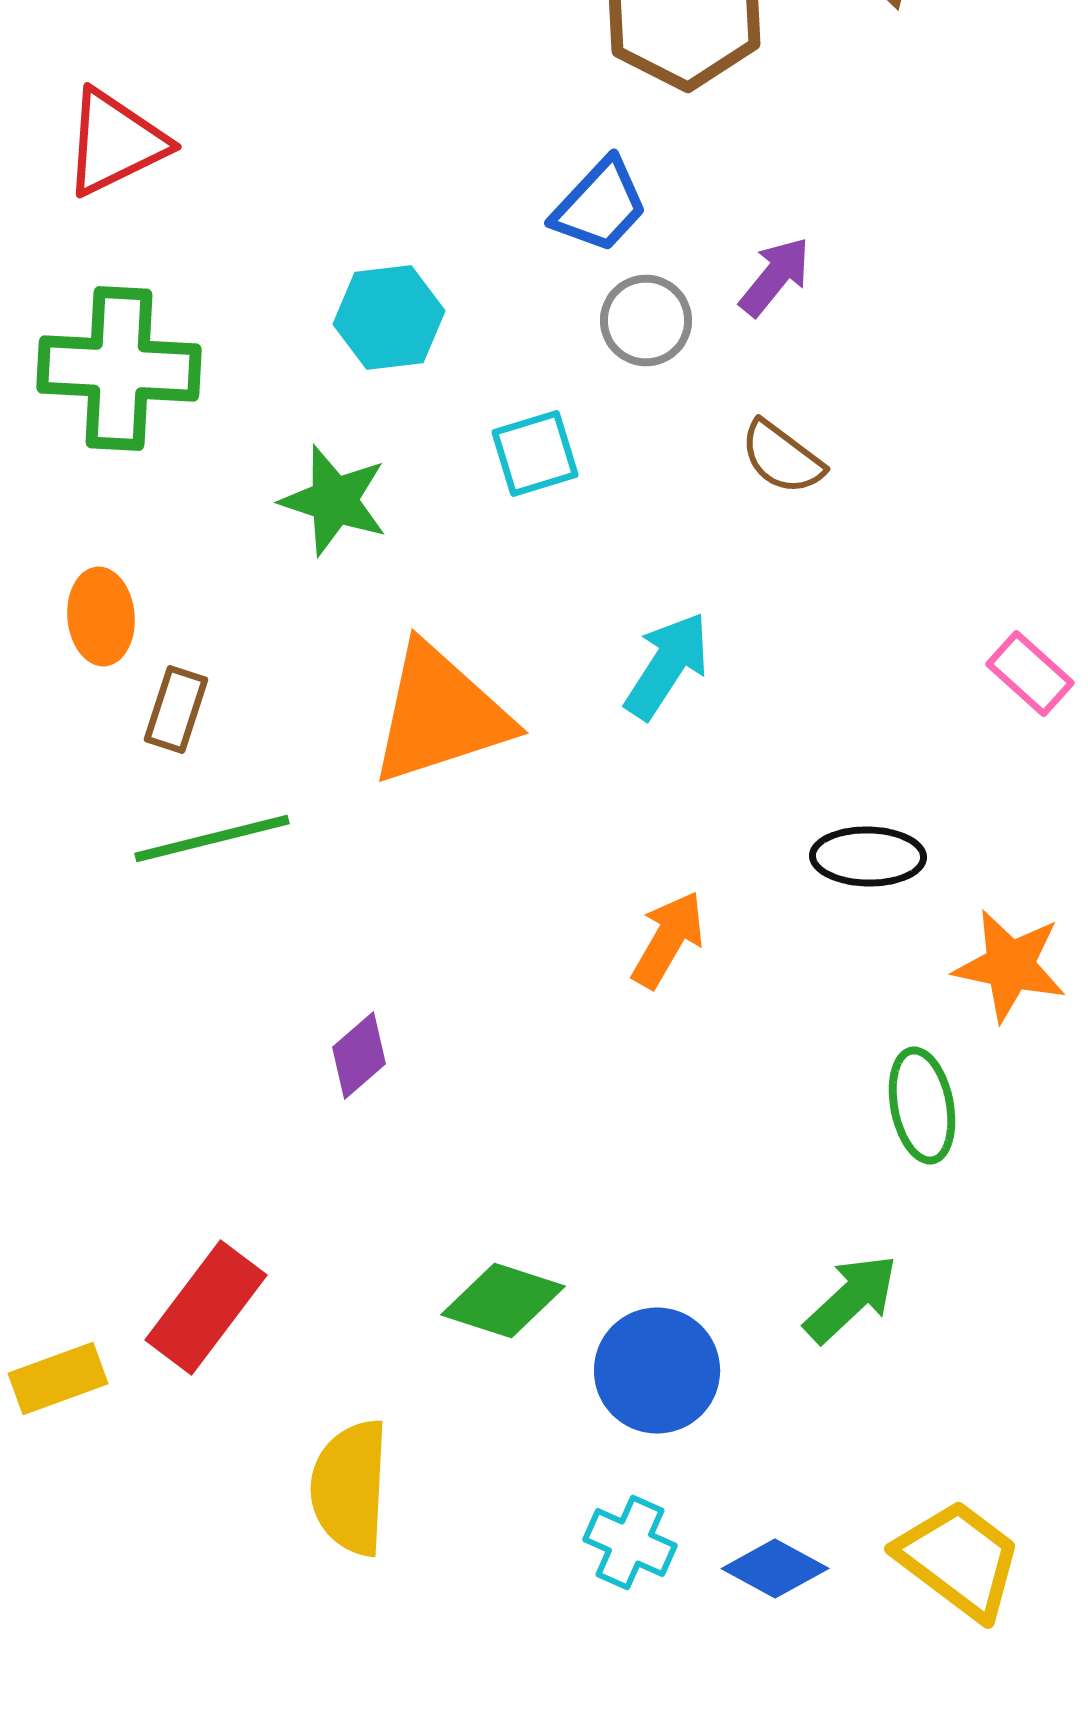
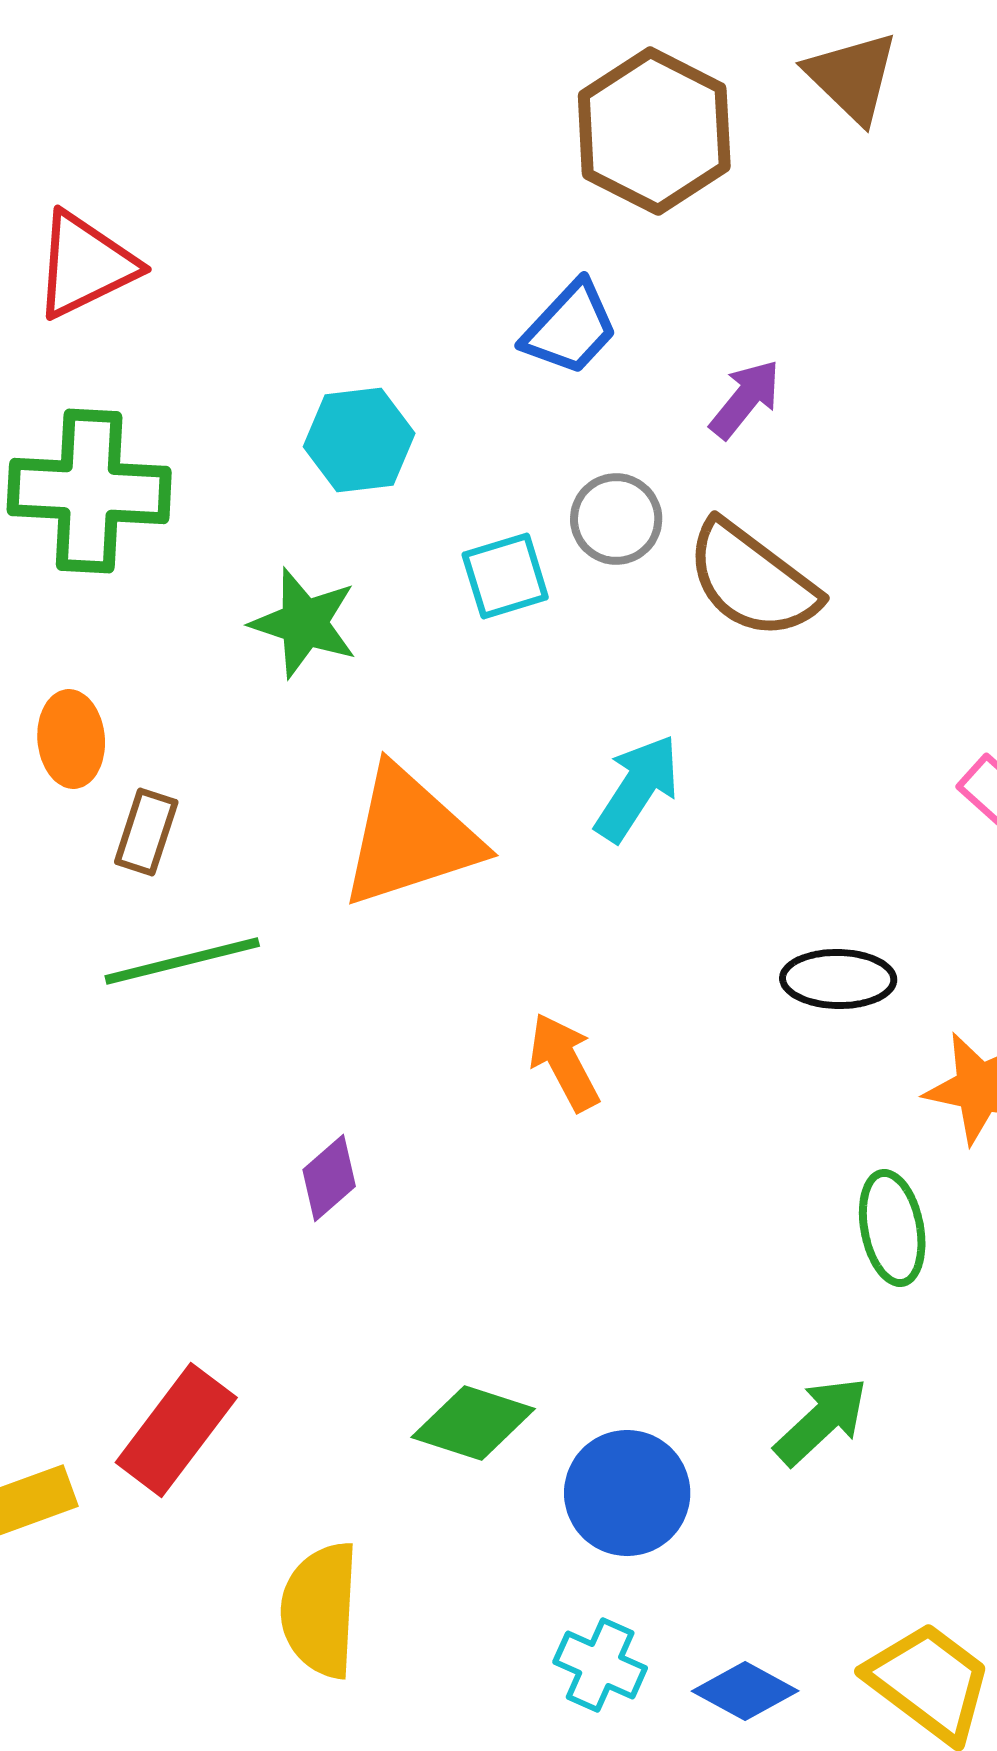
gray circle: (646, 320) -> (616, 519), moved
brown semicircle: (782, 458) -> (752, 580), size x1.6
orange arrow: (668, 940) -> (564, 1062), moved, turned -58

